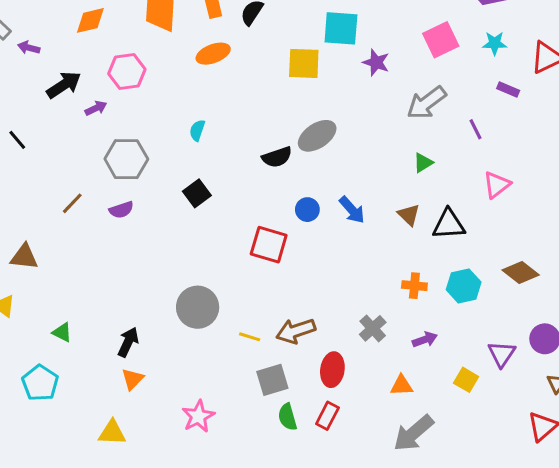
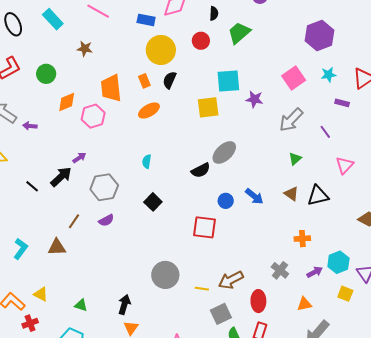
pink hexagon: (127, 71) -> (93, 116), moved
black arrow: (64, 85) -> (61, 177), moved
brown triangle: (24, 257) -> (57, 247), moved
cyan hexagon: (464, 286) -> (338, 262), moved

